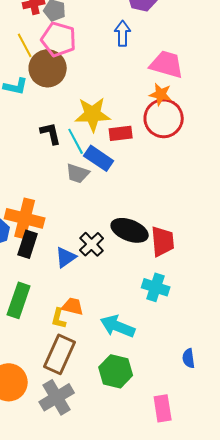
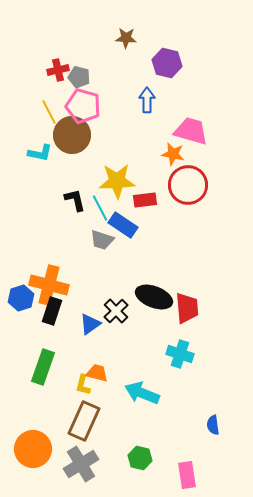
orange star: (161, 94) -> (173, 154), moved
green hexagon: (116, 371) -> (140, 458), moved, size x0.7

